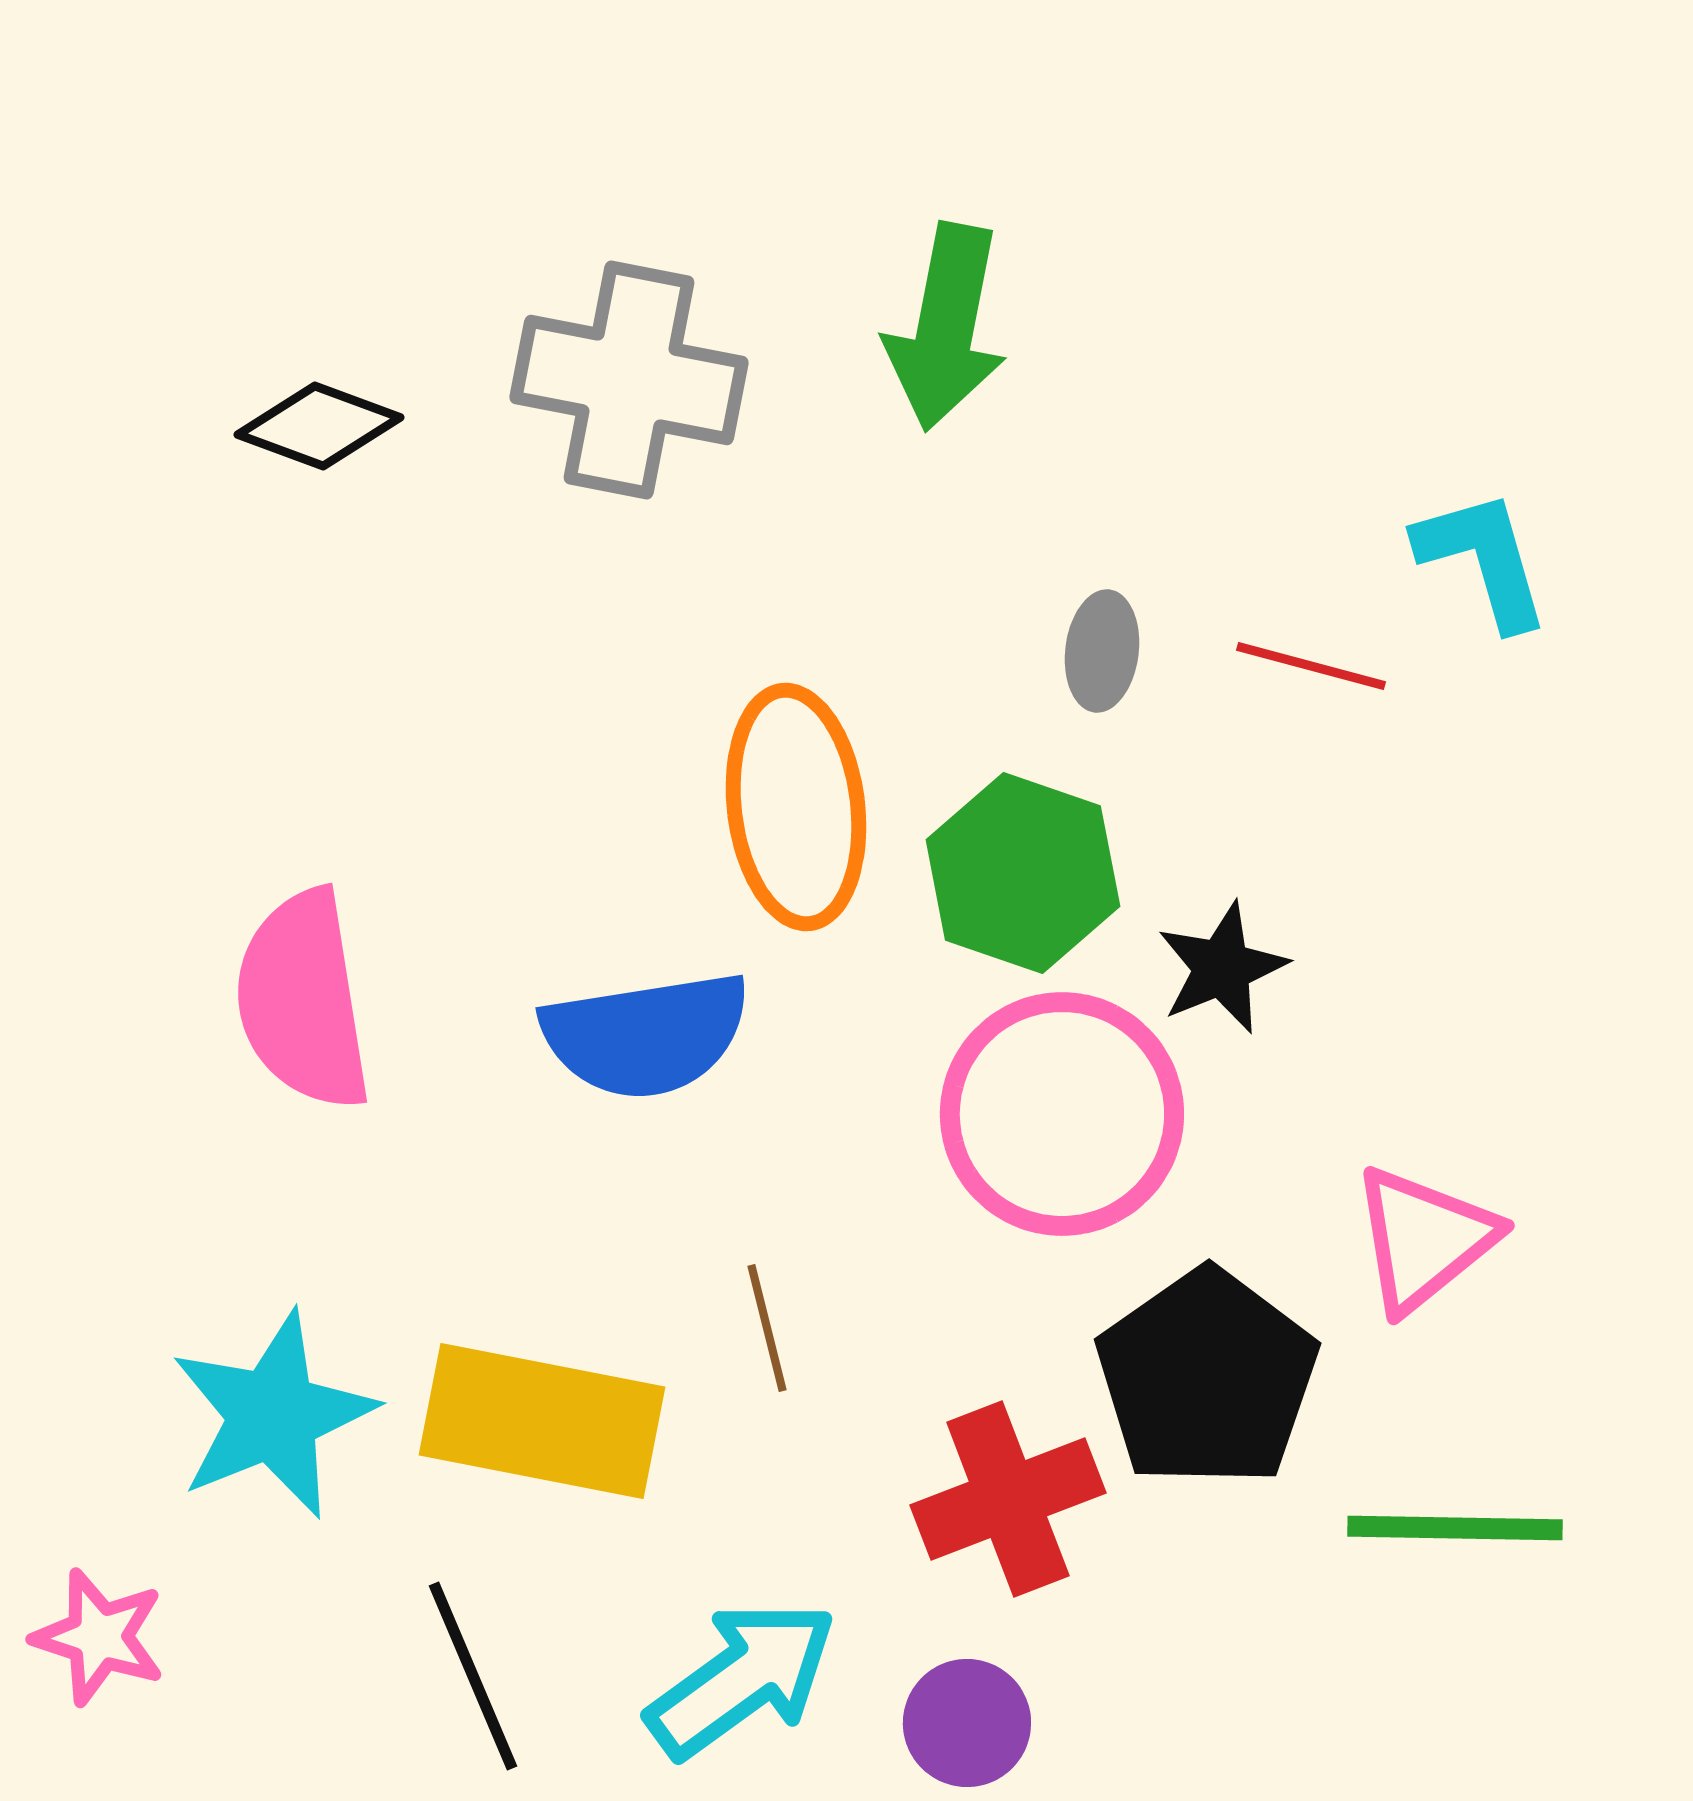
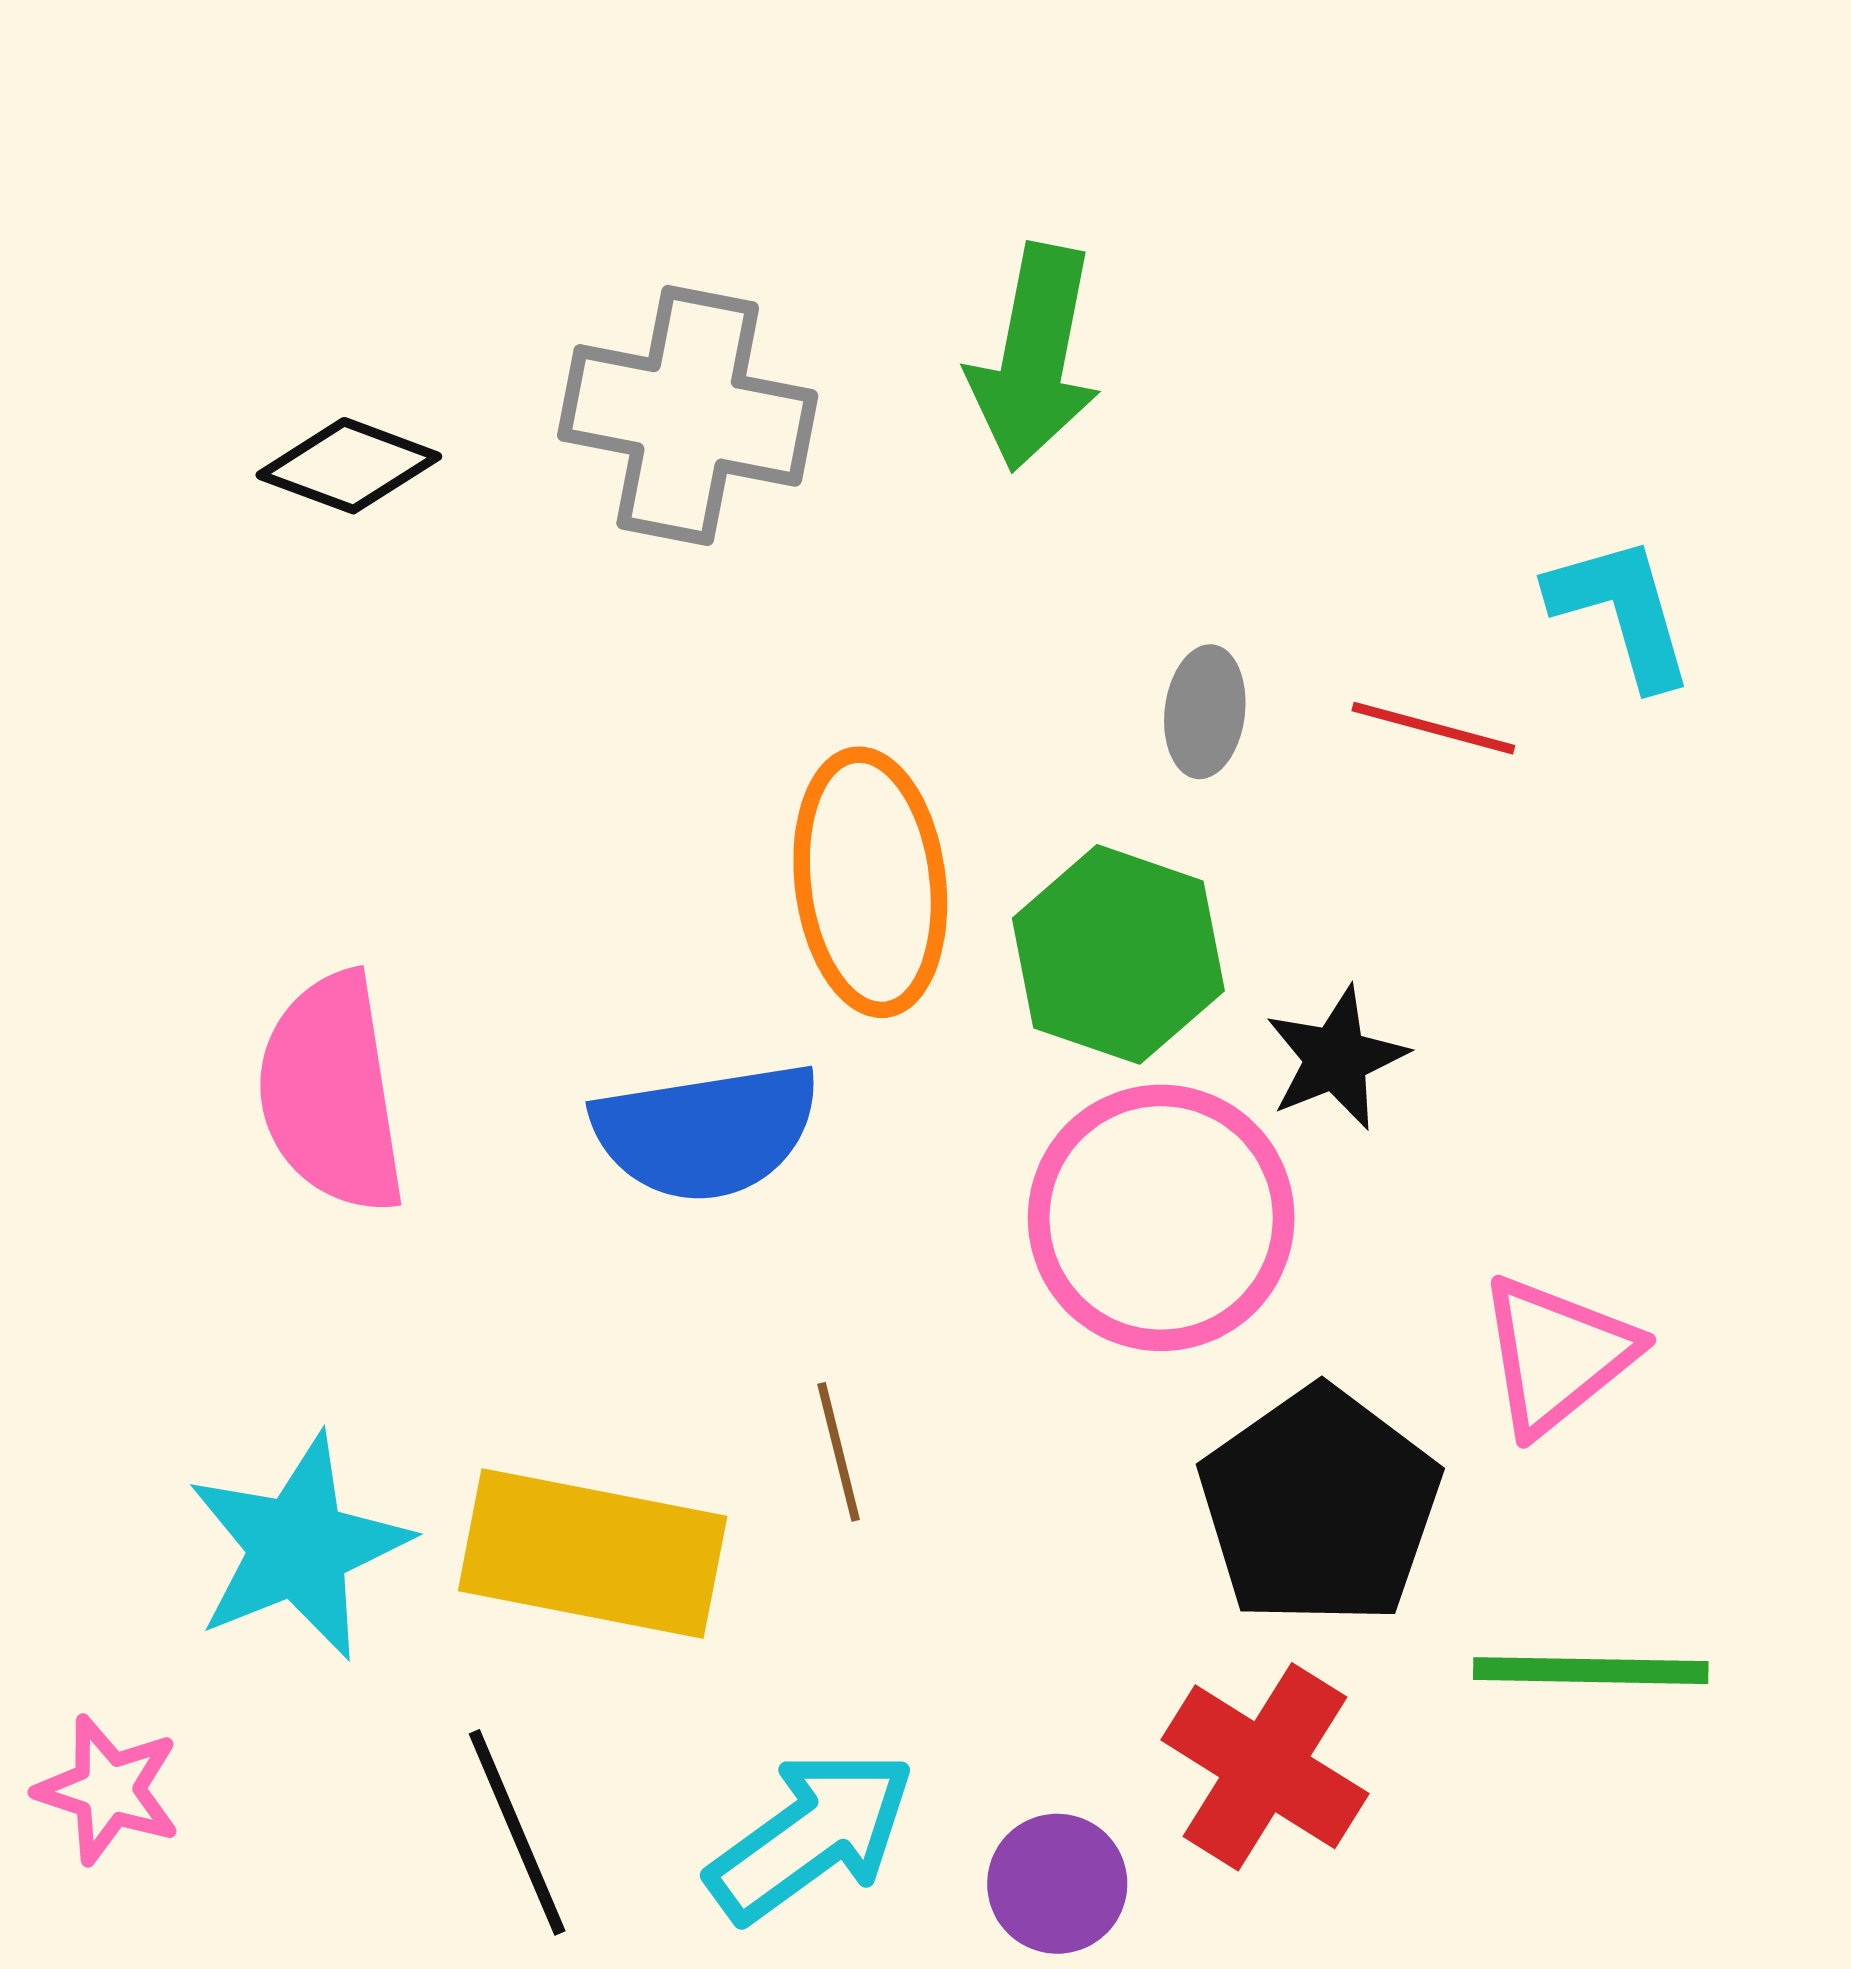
red cross: (1008, 1499) -> (1265, 1767), moved, turned -37

